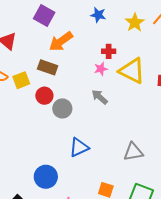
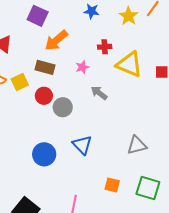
pink star: (101, 69) -> (82, 67), moved
blue triangle: (79, 147) -> (82, 145), turned -45
blue circle: (46, 177) -> (44, 154), moved

